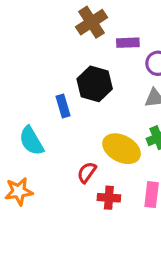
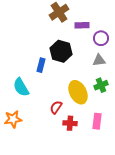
blue rectangle: (63, 106) -> (41, 65), turned 32
yellow ellipse: (122, 149) -> (78, 92), turned 35

